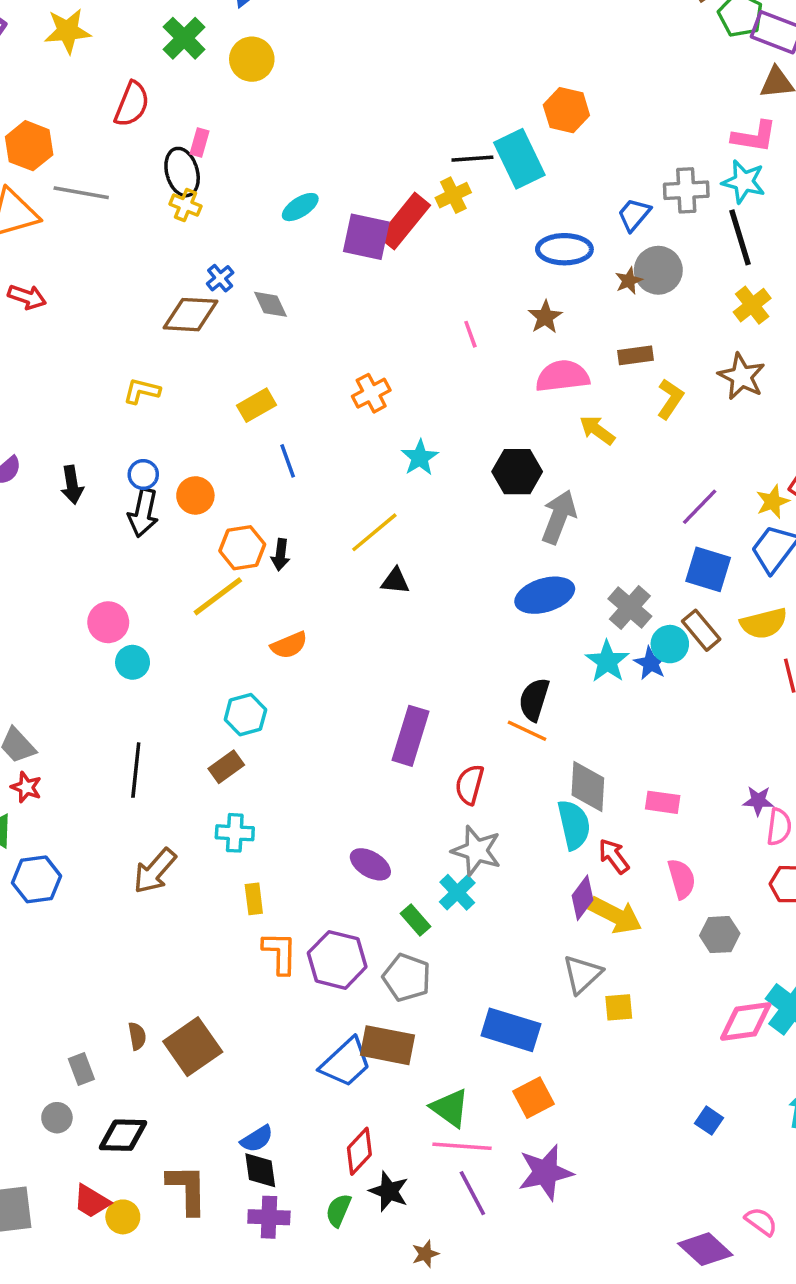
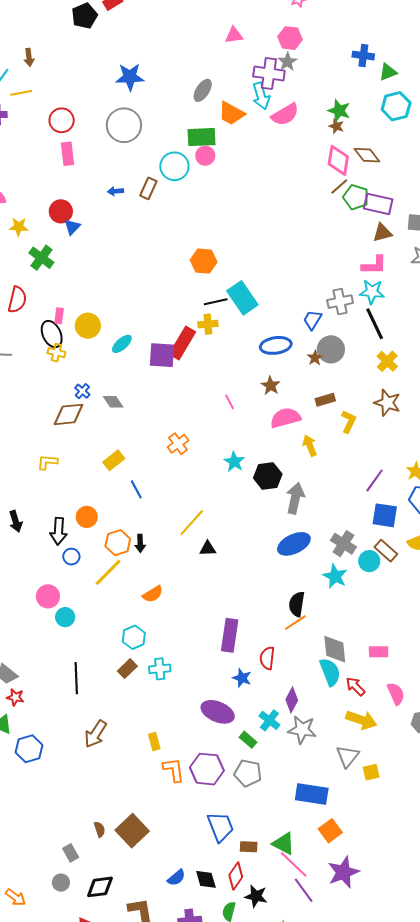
yellow circle: (252, 59) -> (88, 326), moved
orange hexagon: (566, 110) -> (204, 261), moved
yellow cross: (453, 195) -> (208, 324), turned 30
yellow arrow: (597, 430) -> (310, 446), turned 40
cyan star: (420, 458) -> (234, 462), moved
blue circle: (143, 475) -> (71, 557), moved
blue star: (651, 663) -> (242, 678), moved
orange line: (527, 731) -> (295, 623), turned -50
cyan cross: (235, 833) -> (160, 669), moved
gray star: (476, 851) -> (302, 730), moved
purple ellipse: (370, 864) -> (218, 712), size x1.4
purple diamond: (582, 898) -> (292, 700), moved
brown rectangle: (387, 1045) -> (249, 847), moved, size x0.6
blue trapezoid: (346, 1063) -> (220, 827), turned -60
pink line: (462, 1146) -> (294, 864), turned 48
black diamond: (260, 1170) -> (206, 879), moved

